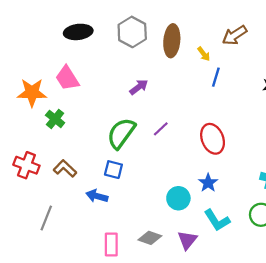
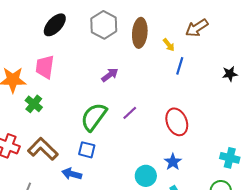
black ellipse: (78, 32) -> (55, 25), turned -40
pink trapezoid: (67, 78) -> (45, 67), turned 40
brown L-shape: (65, 169) -> (43, 149), size x1.4

